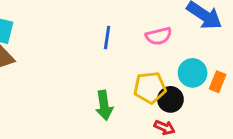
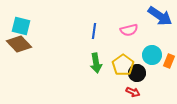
yellow pentagon: (150, 88) -> (123, 65), turned -30
green arrow: (104, 105) -> (96, 63), moved

